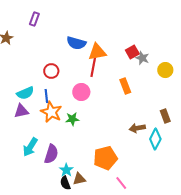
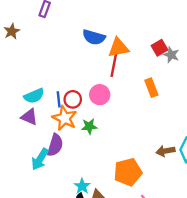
red circle: (51, 71) -> (73, 99), moved
purple triangle: (21, 111) -> (29, 117), turned 35
brown arrow: (137, 128) -> (165, 151), moved
purple semicircle: (51, 154) -> (55, 145), moved

